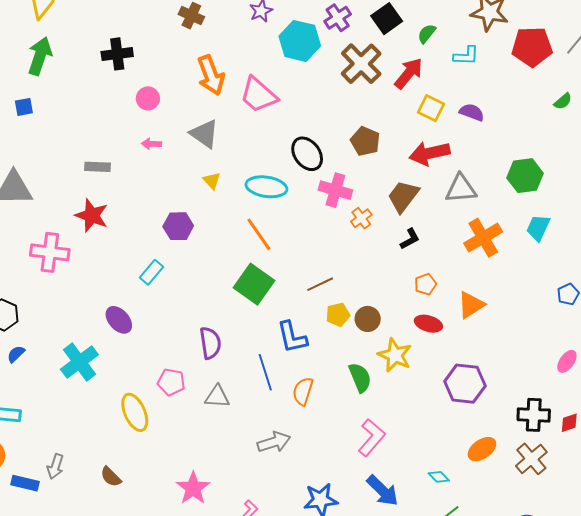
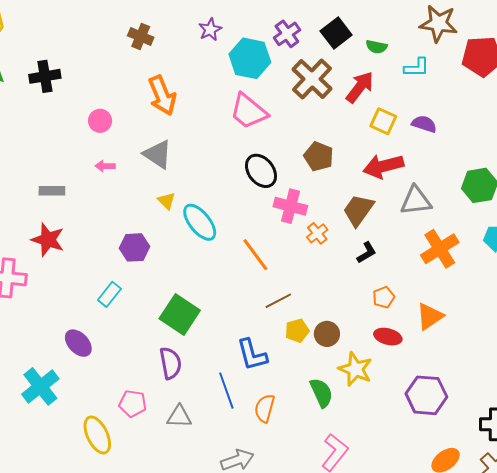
green semicircle: (427, 34) -> (377, 47), turned -115
black cross: (117, 54) -> (45, 76), moved
pink trapezoid: (258, 95) -> (249, 111), moved
cyan ellipse: (266, 187) -> (200, 222), moved, turned 45
orange line: (259, 234) -> (255, 255), moved
green square: (254, 284) -> (180, 314), moved

